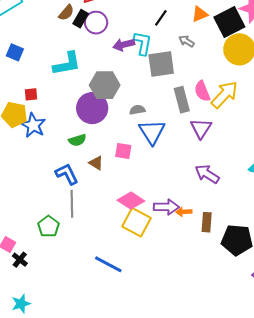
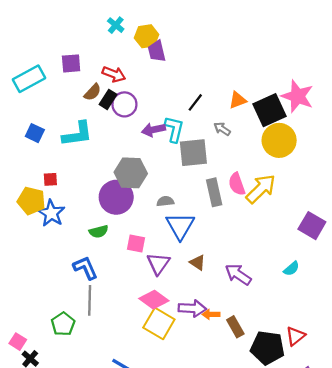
cyan L-shape: (67, 64) -> (77, 134), moved
purple triangle: (201, 128) -> (158, 264), moved
pink square: (123, 151) -> (136, 244), moved
brown triangle: (96, 163) -> (198, 263), moved
brown rectangle: (207, 222) -> (235, 327), turned -36

